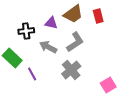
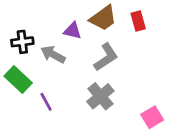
black cross: (26, 31) -> (22, 42), moved
gray arrow: (48, 47) -> (53, 54), moved

